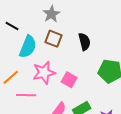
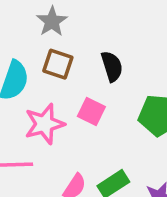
pink square: (69, 80) -> (91, 111), moved

